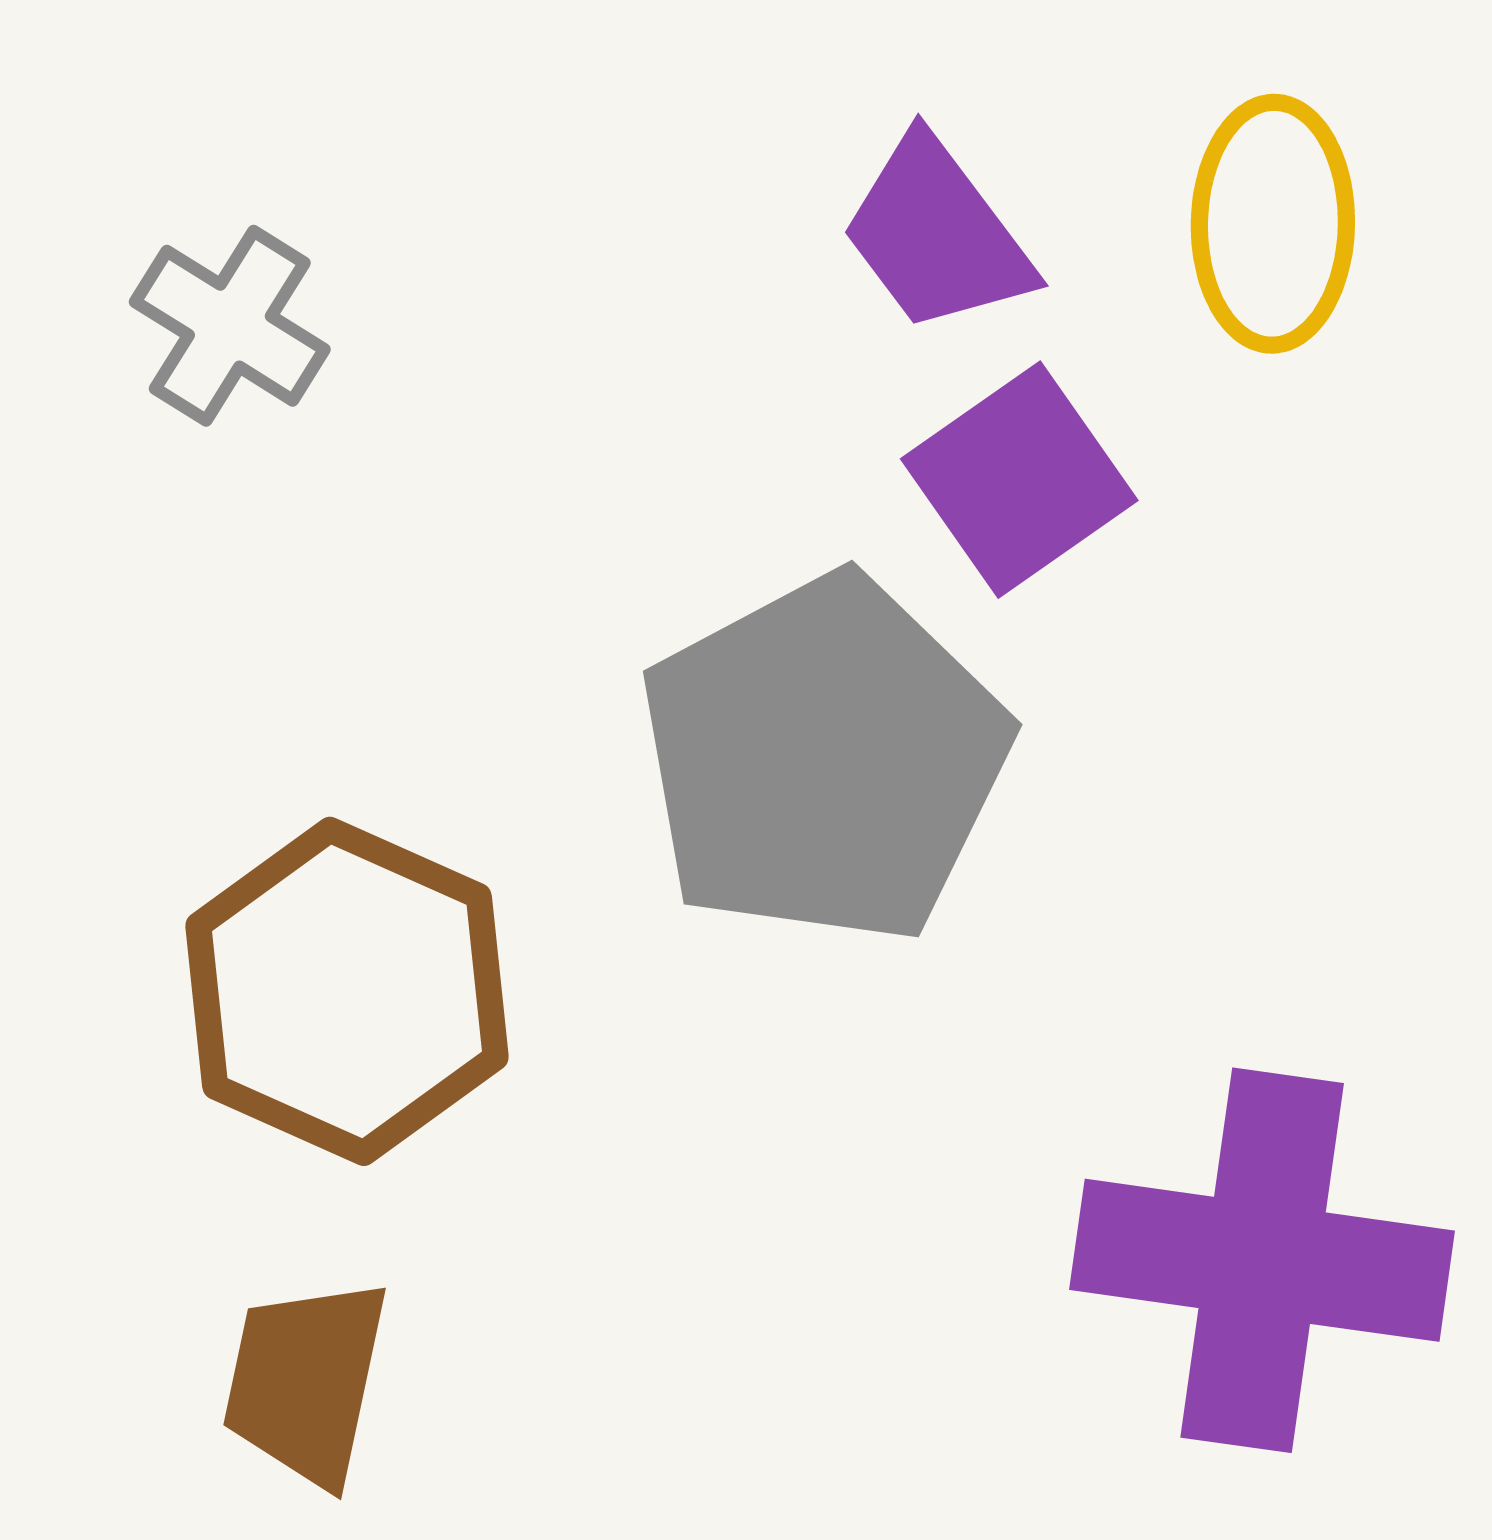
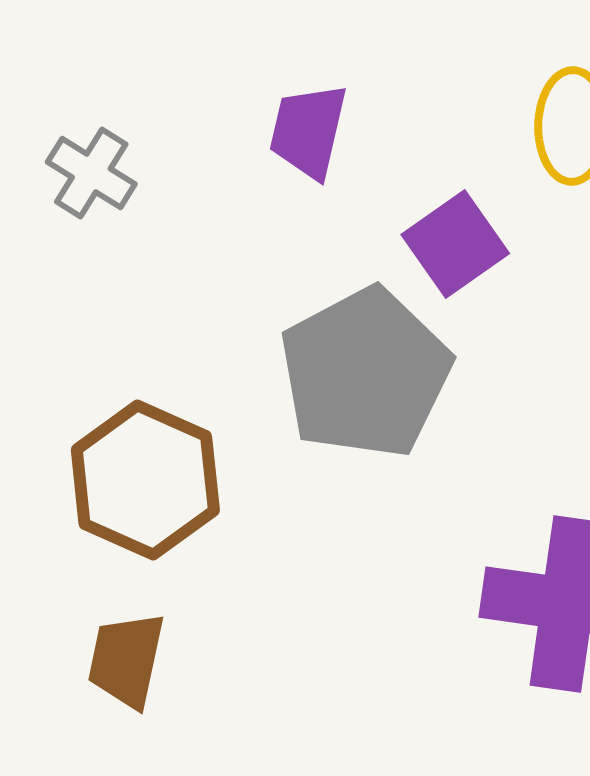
purple trapezoid: (937, 235) -> (308, 131), moved, turned 50

